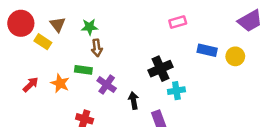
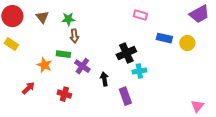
pink rectangle: (178, 22) -> (140, 15), turned 32
yellow rectangle: (43, 42) -> (11, 44), moved
red arrow: (31, 85) -> (28, 88), moved

